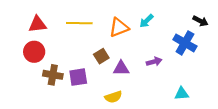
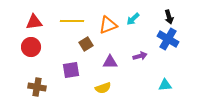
black arrow: (200, 21) -> (169, 17), moved, turned 48
brown square: (101, 56) -> (86, 44), moved
brown cross: (53, 75) -> (37, 87), moved

